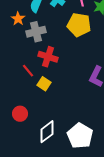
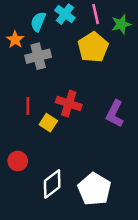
yellow pentagon: (79, 25) -> (93, 47), turned 30
red cross: (48, 57) -> (69, 103), moved
red line: (28, 71) -> (28, 106), turned 40

